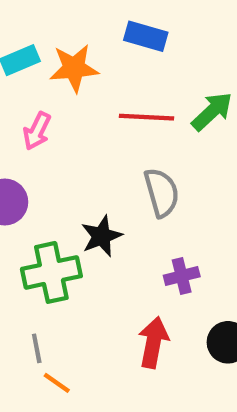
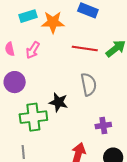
black star: (101, 236) -> (58, 102), turned 30
purple cross: (182, 276) -> (103, 125), moved

